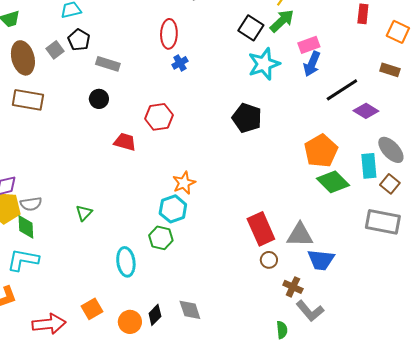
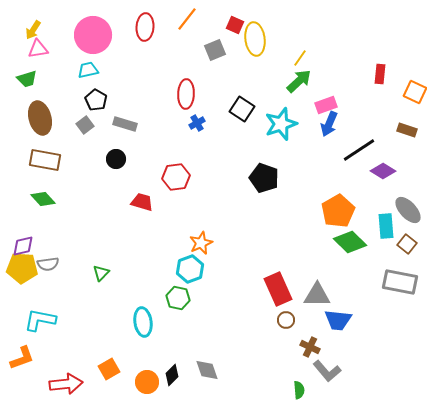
black square: (251, 28) -> (242, 109), moved
gray square: (55, 50) -> (85, 125), moved
green diamond: (26, 227) -> (43, 199), moved, turned -40

